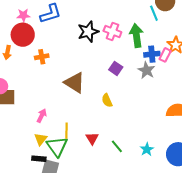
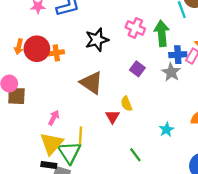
black star: (88, 32) -> (97, 40), moved
red circle: (23, 35) -> (37, 49), moved
red triangle: (92, 138) -> (113, 117), moved
yellow triangle: (41, 139) -> (52, 144), size x1.6
cyan star: (147, 149) -> (167, 130), moved

